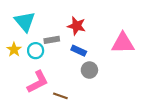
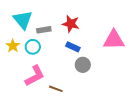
gray rectangle: (52, 40) -> (44, 30), moved

